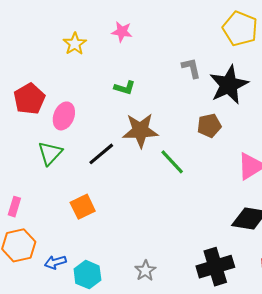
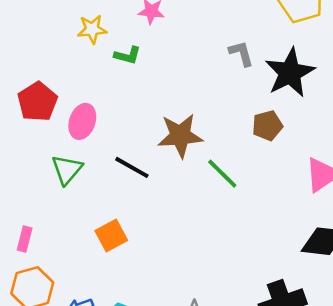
yellow star: (75, 44) -> (92, 29), turned 30
green L-shape: (125, 88) -> (128, 55), moved
black line: (101, 154) -> (132, 167), turned 72

